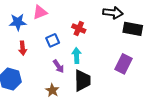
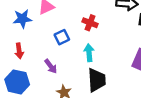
red arrow: (23, 48) -> (19, 51), moved
purple arrow: (58, 66) -> (51, 66), moved

